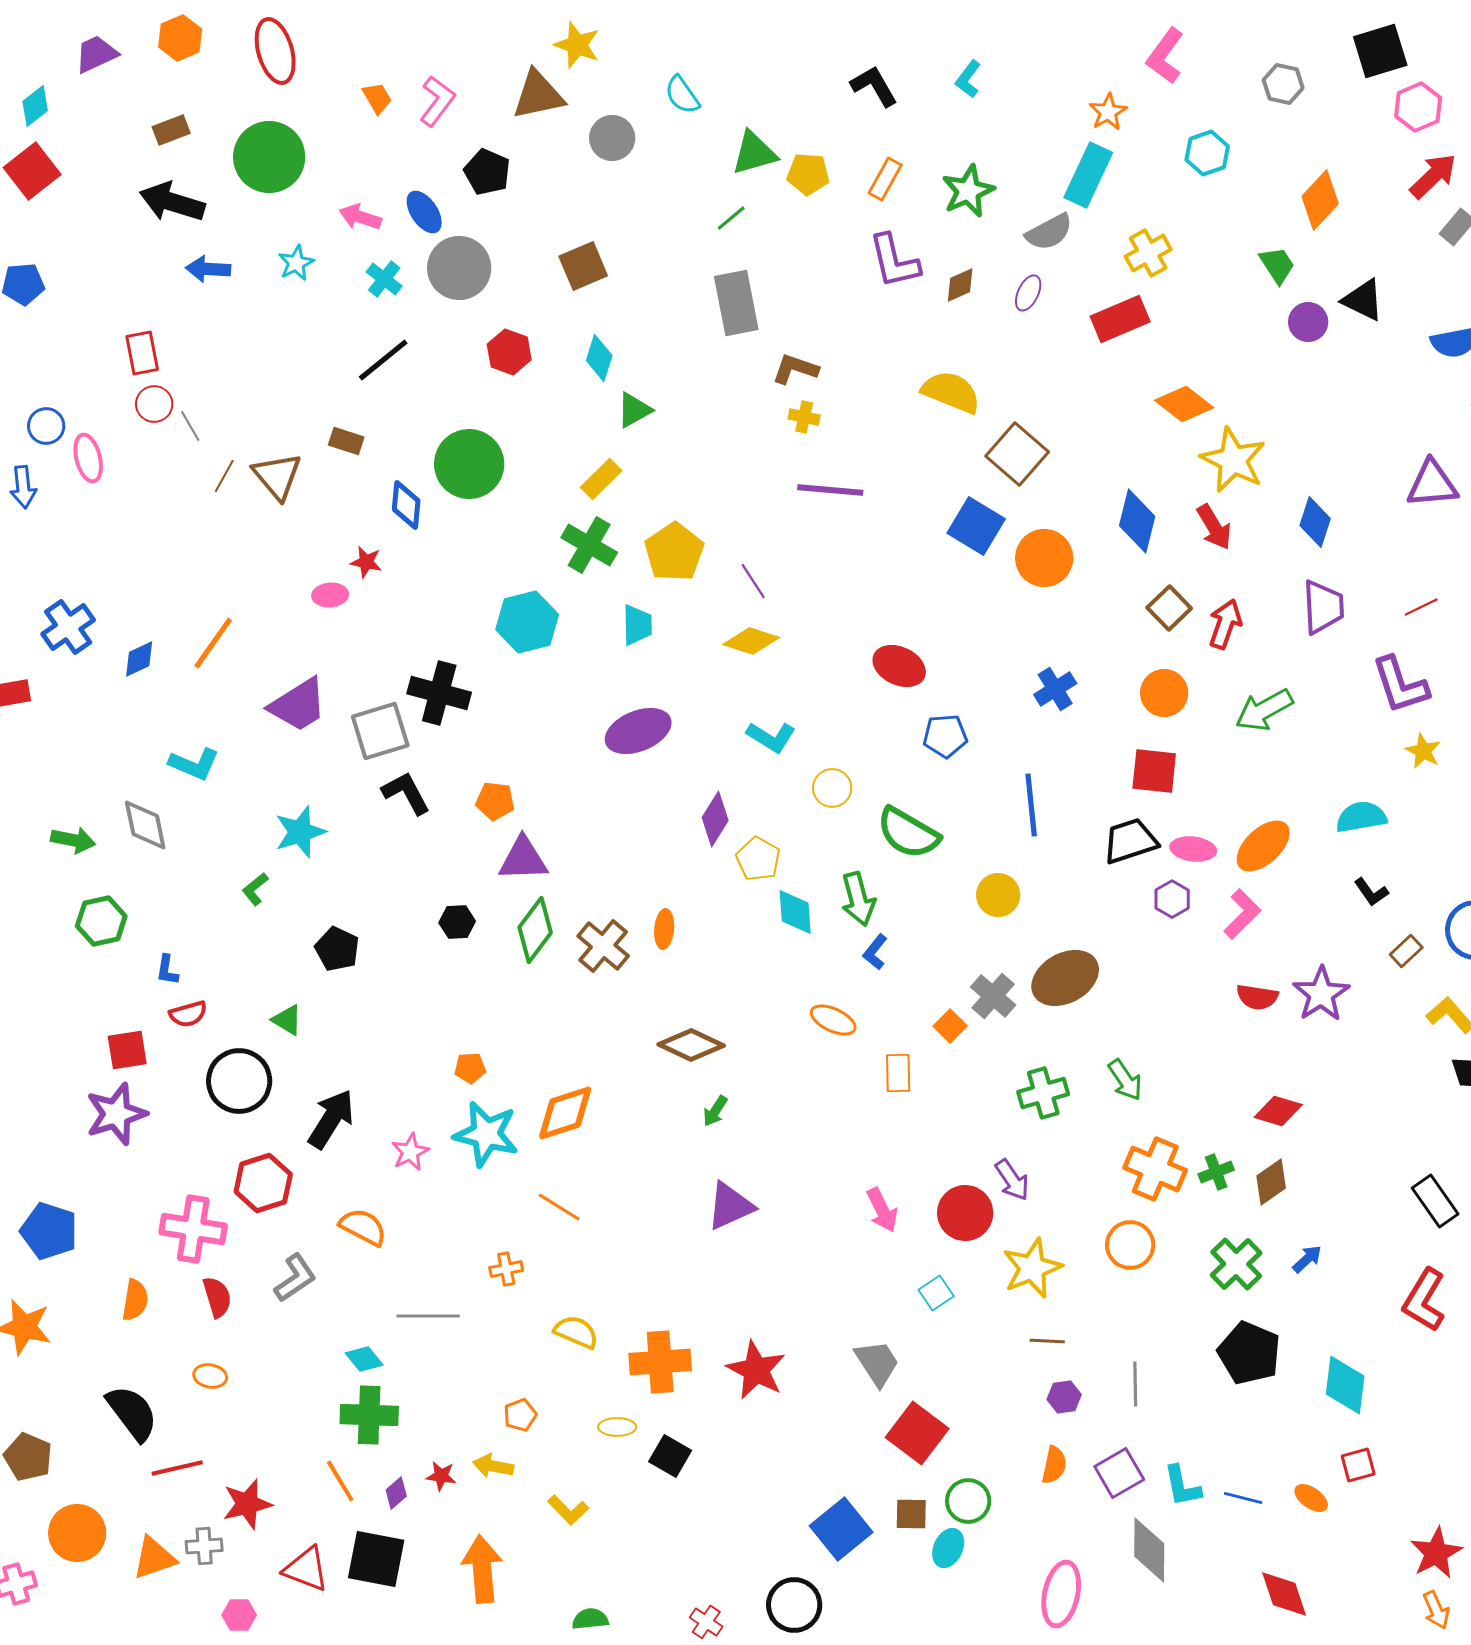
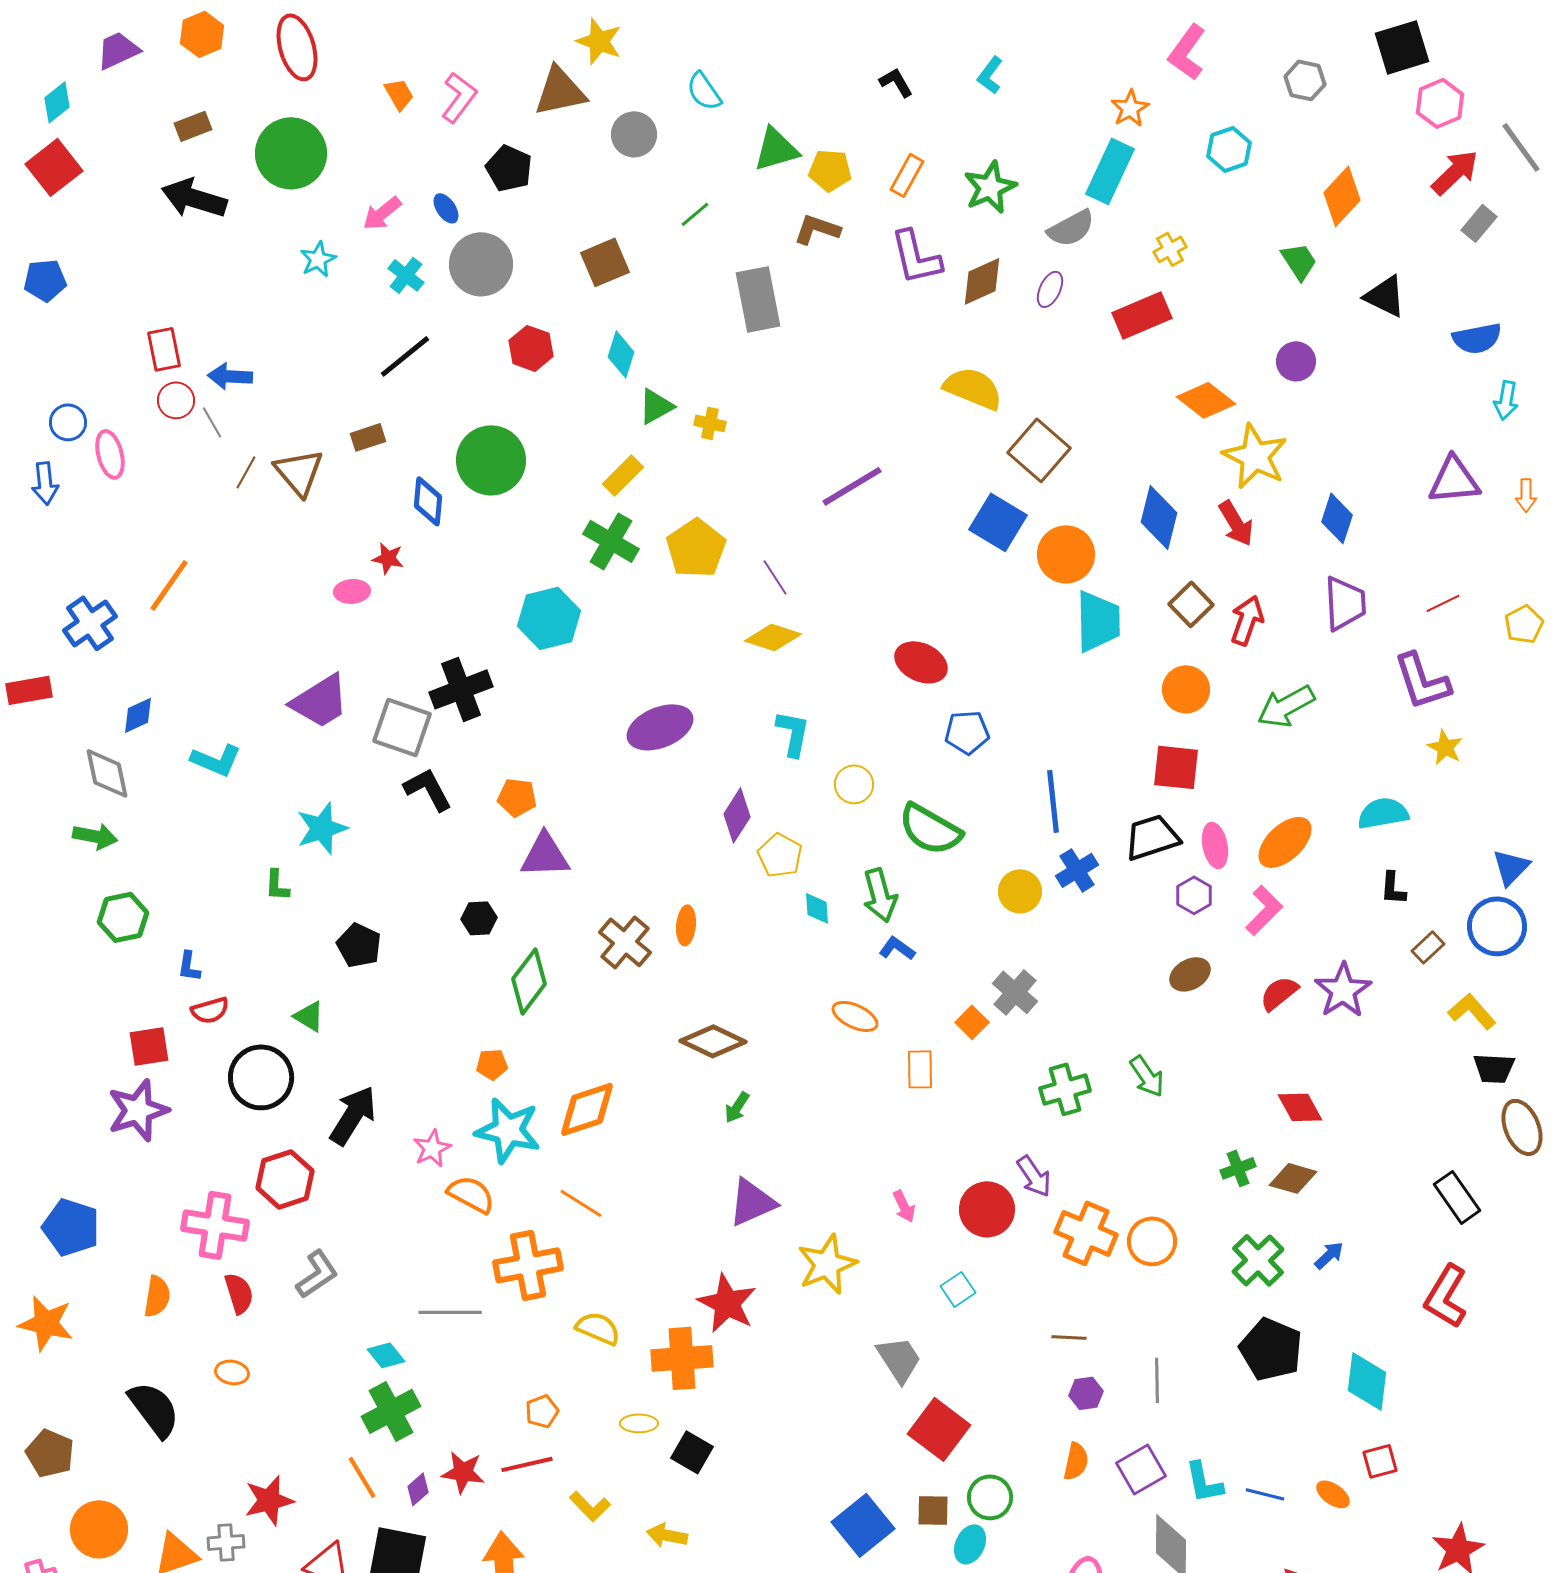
black L-shape: (874, 86) -> (896, 82), size x0.7
blue ellipse: (424, 212) -> (446, 208), size x0.7
pink arrow: (360, 217) -> (382, 213), turned -57
green line: (731, 218) -> (695, 214), moved
yellow cross: (1148, 253) -> (1170, 249), size x0.7
blue arrow: (208, 269) -> (230, 376), moved
brown diamond: (960, 285) -> (982, 281), size x1.4
purple circle: (1308, 322) -> (1296, 361), moved
brown L-shape: (795, 369) -> (817, 229), moved
yellow cross: (804, 417) -> (710, 423), moved
brown rectangle: (346, 441) -> (368, 437), turned -36
purple line: (830, 490) -> (852, 486), turned -36
cyan trapezoid: (637, 625) -> (1098, 621), moved, size x1.5
orange line: (213, 643) -> (169, 585), moved
blue diamond: (139, 659) -> (138, 715), moved
blue cross: (1055, 689) -> (1077, 870), moved
black cross: (439, 693) -> (461, 689), turned -36
gray square: (380, 731) -> (402, 727), turned 36
cyan L-shape: (771, 737) -> (793, 733), turned -111
gray diamond: (145, 825) -> (107, 773), moved
pink ellipse: (1193, 849) -> (1215, 845), turned 72
green L-shape: (255, 889) -> (277, 885), turned -48
black L-shape: (1371, 892) -> (1393, 888), turned 39
cyan diamond: (795, 912) -> (817, 908), size x0.7
green diamond: (535, 930) -> (529, 981), moved
blue L-shape: (875, 952) -> (897, 948), turned 87
brown ellipse: (1065, 978) -> (1190, 974), moved, size x0.6
red semicircle: (1257, 997) -> (1279, 993), turned 132
red diamond: (1278, 1111) -> (1300, 1107), turned 45
orange cross: (1155, 1169) -> (1086, 1233), moved
brown diamond: (1271, 1182) -> (1293, 1178), turned 51
pink arrow: (882, 1210) -> (904, 1206), size x0.7
orange semicircle: (363, 1227) -> (471, 1194), moved
yellow star: (1032, 1268) -> (827, 1264), moved
orange cross: (506, 1269) -> (528, 1265), size x2.0
red star: (756, 1370) -> (727, 1303), moved
green cross: (369, 1415) -> (391, 1411), turned -30
yellow arrow: (493, 1466) -> (667, 1535), moved
red line: (177, 1468) -> (527, 1464), moved
red star: (441, 1476) -> (463, 1472), size x1.4

